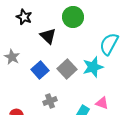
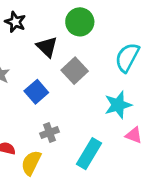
cyan star: (93, 67) -> (118, 105), moved
gray square: (67, 69) -> (75, 71), moved
pink triangle: (102, 103) -> (134, 135), moved

